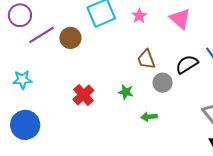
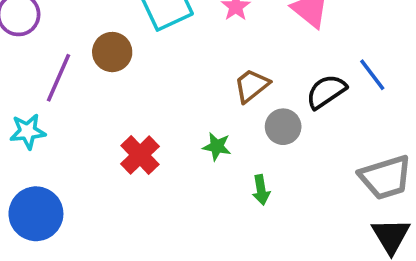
purple line: (42, 35) -> (58, 78), moved, turned -32
brown trapezoid: (146, 59) -> (252, 86), turned 75
green arrow: (149, 117) -> (261, 190), turned -91

